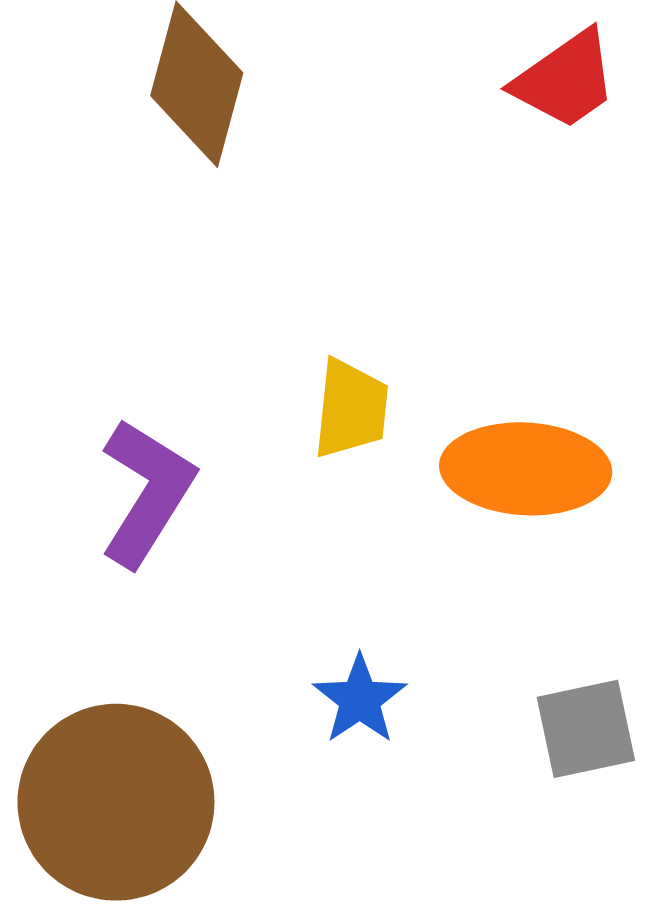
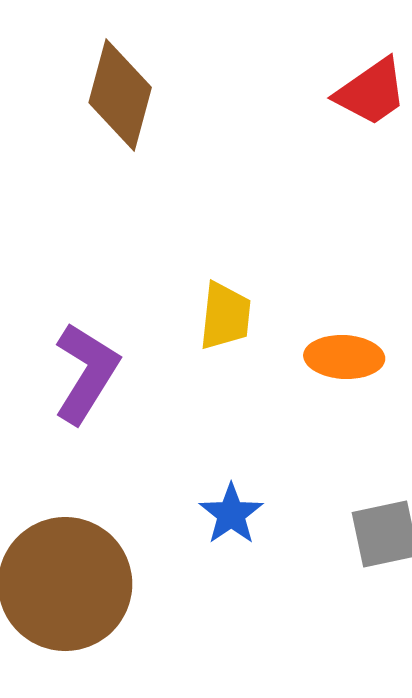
orange ellipse: (526, 469) -> (344, 357), size x0.7

